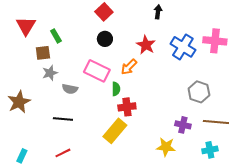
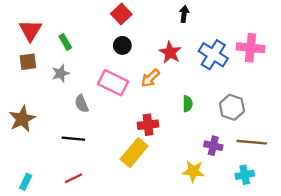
brown square: (43, 53) -> (28, 62), moved
gray star: (50, 73) -> (61, 73), moved
gray semicircle: (70, 89) -> (82, 104), turned 56
green semicircle: (116, 89) -> (188, 104), moved

